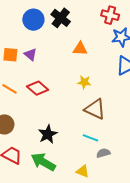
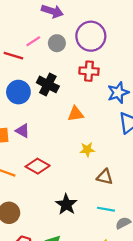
red cross: (110, 15) -> (89, 71), moved
brown triangle: (95, 109) -> (105, 177), size x0.7
black star: (48, 134) -> (66, 204), moved

